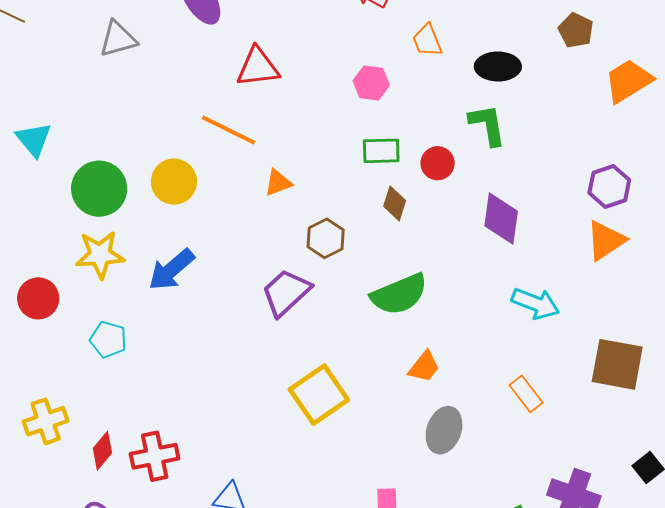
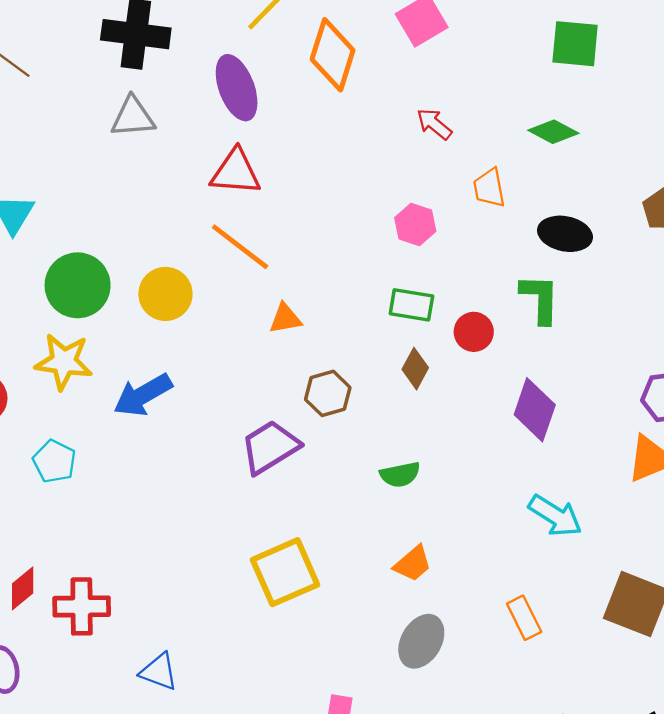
red triangle: (258, 67) -> (236, 172), moved
green semicircle: (399, 294) -> (400, 475), size x0.6

